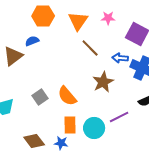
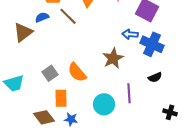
brown line: (90, 48) -> (68, 16), moved
purple line: (119, 117) -> (129, 93), turned -66
orange rectangle: (70, 125) -> (61, 98), moved

